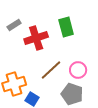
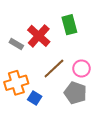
gray rectangle: (14, 25) -> (16, 44), moved, turned 64
red cross: (36, 38) -> (39, 36), turned -30

